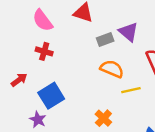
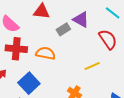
red cross: (44, 51) -> (16, 49), size x1.5
orange semicircle: (112, 69) -> (46, 53), moved

